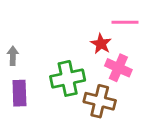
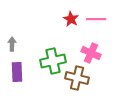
red star: (101, 44) -> (71, 19), moved

